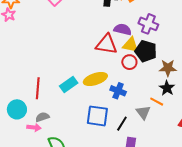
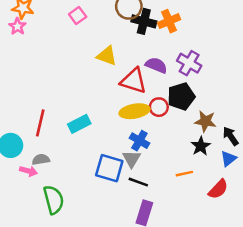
yellow triangle: (131, 45) -> (107, 56), moved
black pentagon: (146, 51) -> (181, 96), turned 30
yellow ellipse: (95, 79) -> (135, 111), moved
orange line: (157, 102) -> (184, 174), moved, turned -48
gray triangle: (143, 112) -> (132, 159), moved
black line: (122, 124) -> (138, 182), turned 70

